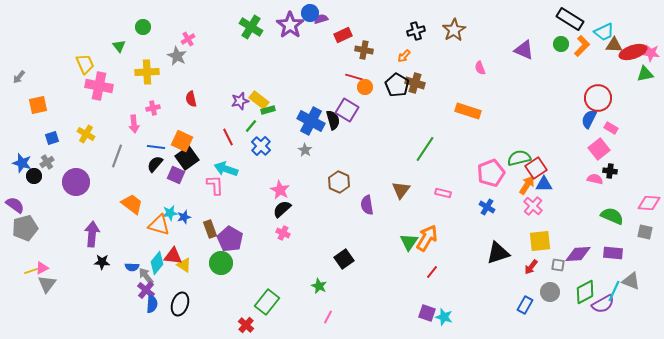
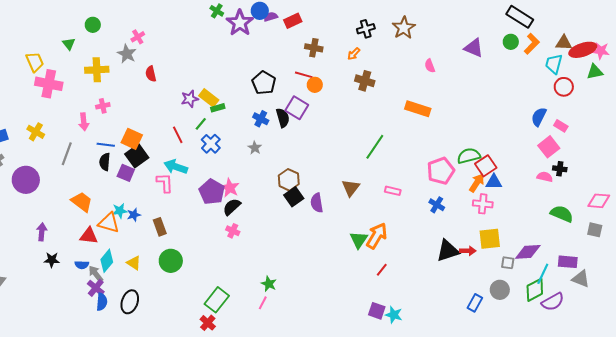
green cross: (251, 27) -> (217, 11), moved, size x0.6
cyan trapezoid: (604, 32) -> (554, 64), moved, turned 130
red rectangle: (343, 35) -> (293, 21), moved
black pentagon: (397, 85) -> (264, 83), moved
red circle: (598, 98) -> (564, 87), moved, size x0.7
red semicircle: (191, 99) -> (151, 74), moved
blue cross: (311, 121) -> (261, 119), size x0.6
black semicircle: (155, 164) -> (105, 162), turned -36
pink cross: (533, 206) -> (483, 204), turned -36
purple arrow: (92, 234) -> (42, 232), size x0.7
purple pentagon: (230, 239) -> (212, 192), moved
purple rectangle: (613, 253) -> (568, 262), moved
red triangle: (173, 256) -> (89, 236), moved
black square: (344, 259) -> (294, 197), moved
red arrow: (531, 267) -> (468, 251), moved, turned -126
cyan line: (614, 291) -> (543, 274), moved
pink line: (328, 317) -> (263, 303), moved
red cross: (246, 325) -> (208, 323), moved

